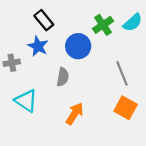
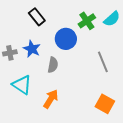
blue star: (38, 46) -> (32, 49), moved
orange square: (126, 108) -> (105, 104), moved
orange arrow: (75, 114) -> (51, 99), moved

